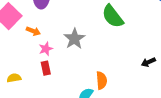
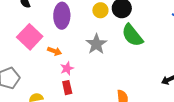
gray star: (74, 39) -> (96, 44), moved

